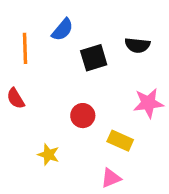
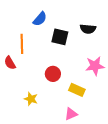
orange line: (25, 48) -> (22, 44), moved
black square: (94, 58) -> (60, 37), turned 30

